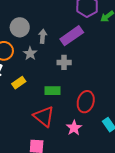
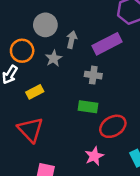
green rectangle: (53, 91) -> (88, 107), moved
red ellipse: (86, 102) -> (113, 126), turned 35
red triangle: (44, 116) -> (30, 130), moved

